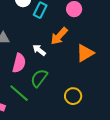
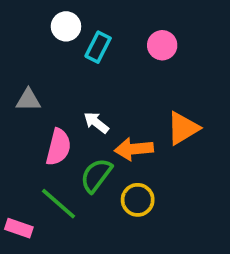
orange arrow: (59, 36) -> (134, 149), moved, turned 42
yellow circle: (73, 96) -> (138, 200), moved

